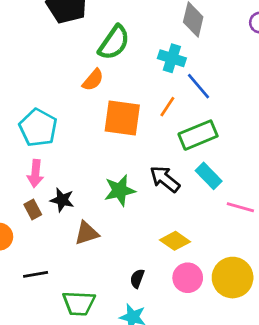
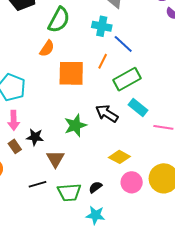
brown triangle: (87, 233) -> (55, 159), turned -36
black line: (36, 274) -> (37, 184), moved
black semicircle: (137, 279) -> (95, 187), turned 40
green trapezoid: (79, 303) -> (69, 192), moved

